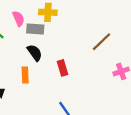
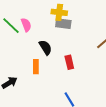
pink semicircle: (18, 18) -> (26, 25), moved
gray rectangle: (35, 29) -> (63, 24), moved

